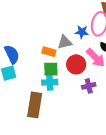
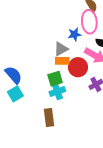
orange rectangle: (49, 52) -> (62, 61), moved
brown rectangle: (35, 105) -> (49, 118), size x0.7

